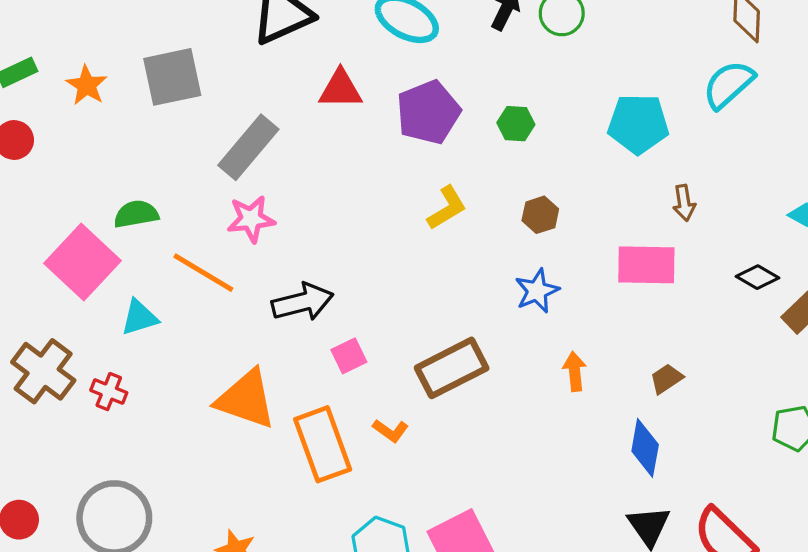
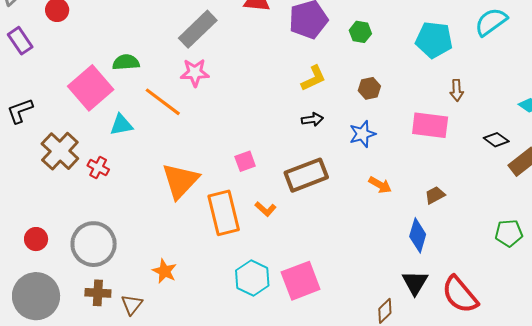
black arrow: (303, 302) -> (312, 119), moved, size x0.6
orange arrow: (575, 371) -> (380, 185), turned 120
orange triangle: (246, 399) -> (180, 181), turned 48

